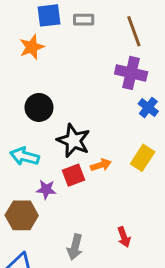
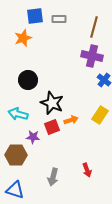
brown line: (134, 31) -> (94, 27), turned 35

